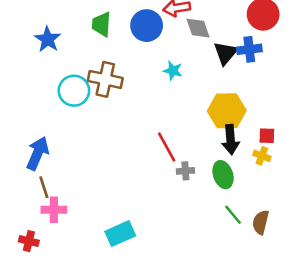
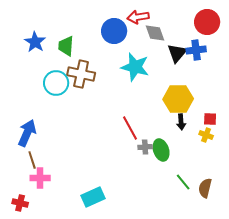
green trapezoid: (101, 24) -> (66, 46), moved
cyan star: (173, 71) -> (135, 67), size x1.8
black arrow: (231, 140) -> (181, 122), size x0.7
green ellipse: (223, 175) -> (161, 150), moved

